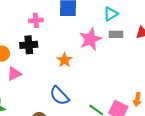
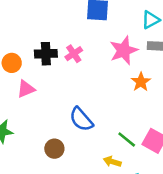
pink cross: (36, 20) -> (74, 54), moved, turned -32
orange star: (65, 60) -> (141, 82), moved

